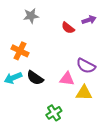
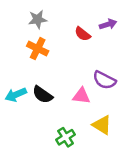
orange cross: (20, 51) -> (38, 49), moved
yellow triangle: (84, 93) -> (102, 125), moved, turned 30

